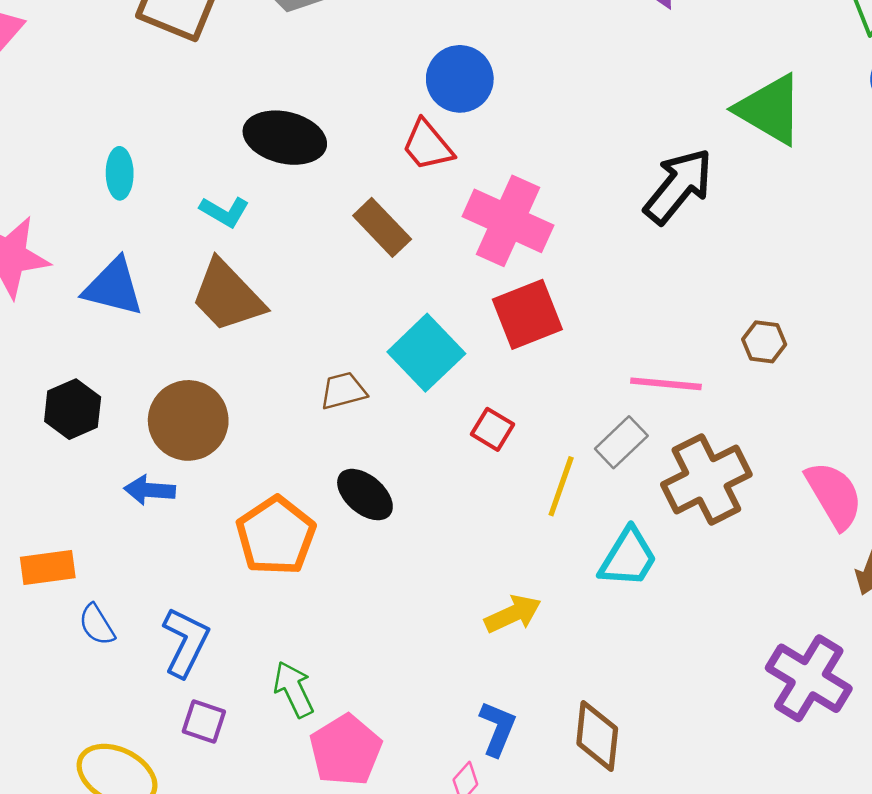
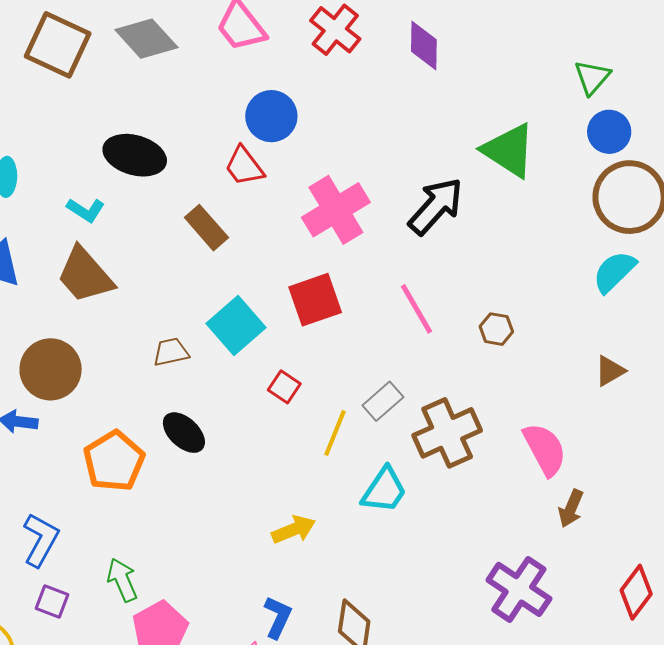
pink cross: (508, 221) -> (336, 210), moved, turned 32
pink line: (666, 384) -> (417, 309), moved, turned 52

